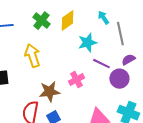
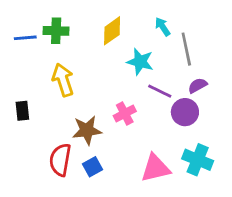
green cross: (41, 21) -> (56, 31), moved, turned -36
cyan star: (87, 43) -> (140, 62), turned 30

